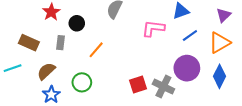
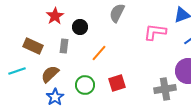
red square: (138, 84) -> (117, 83), moved
gray cross: (163, 86) -> (165, 89), turned -35

